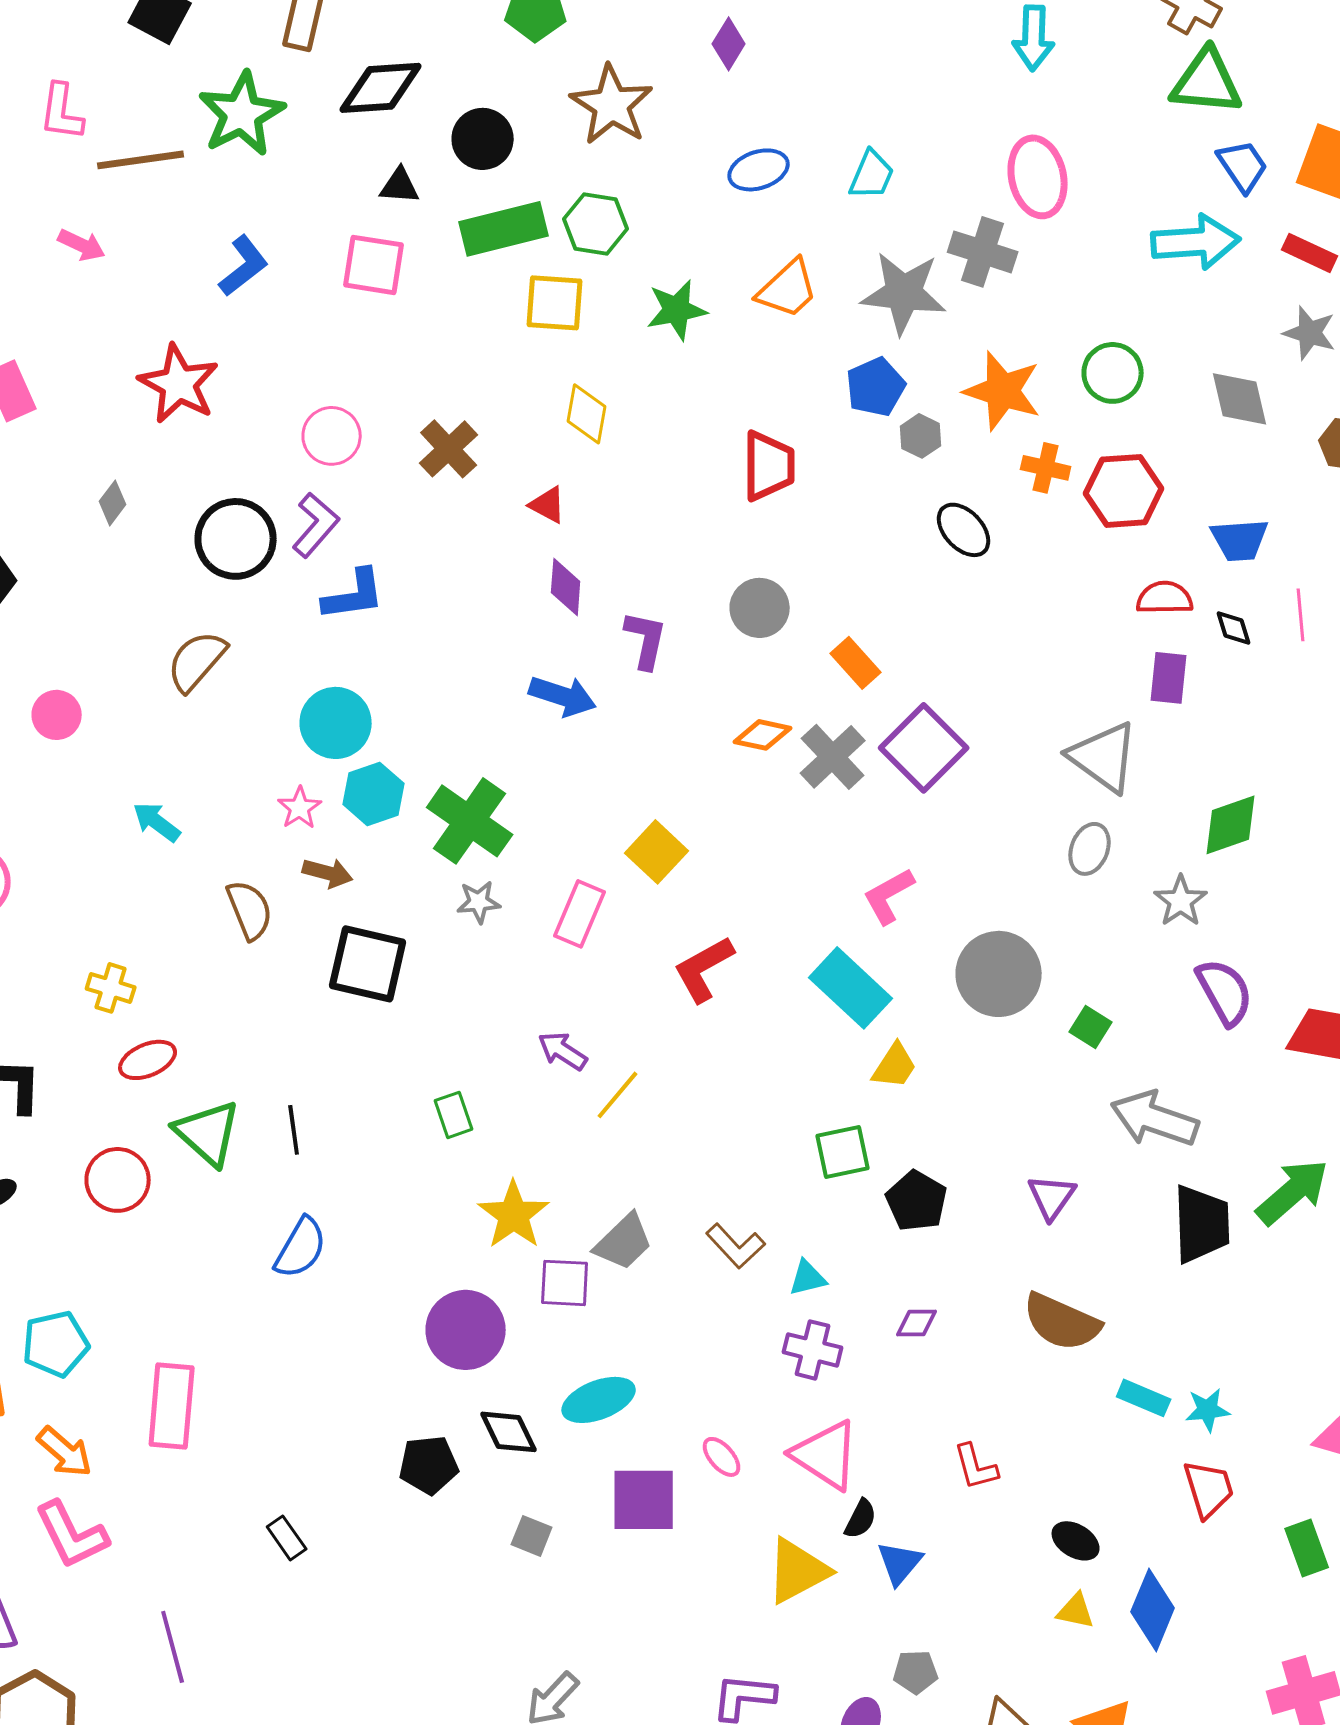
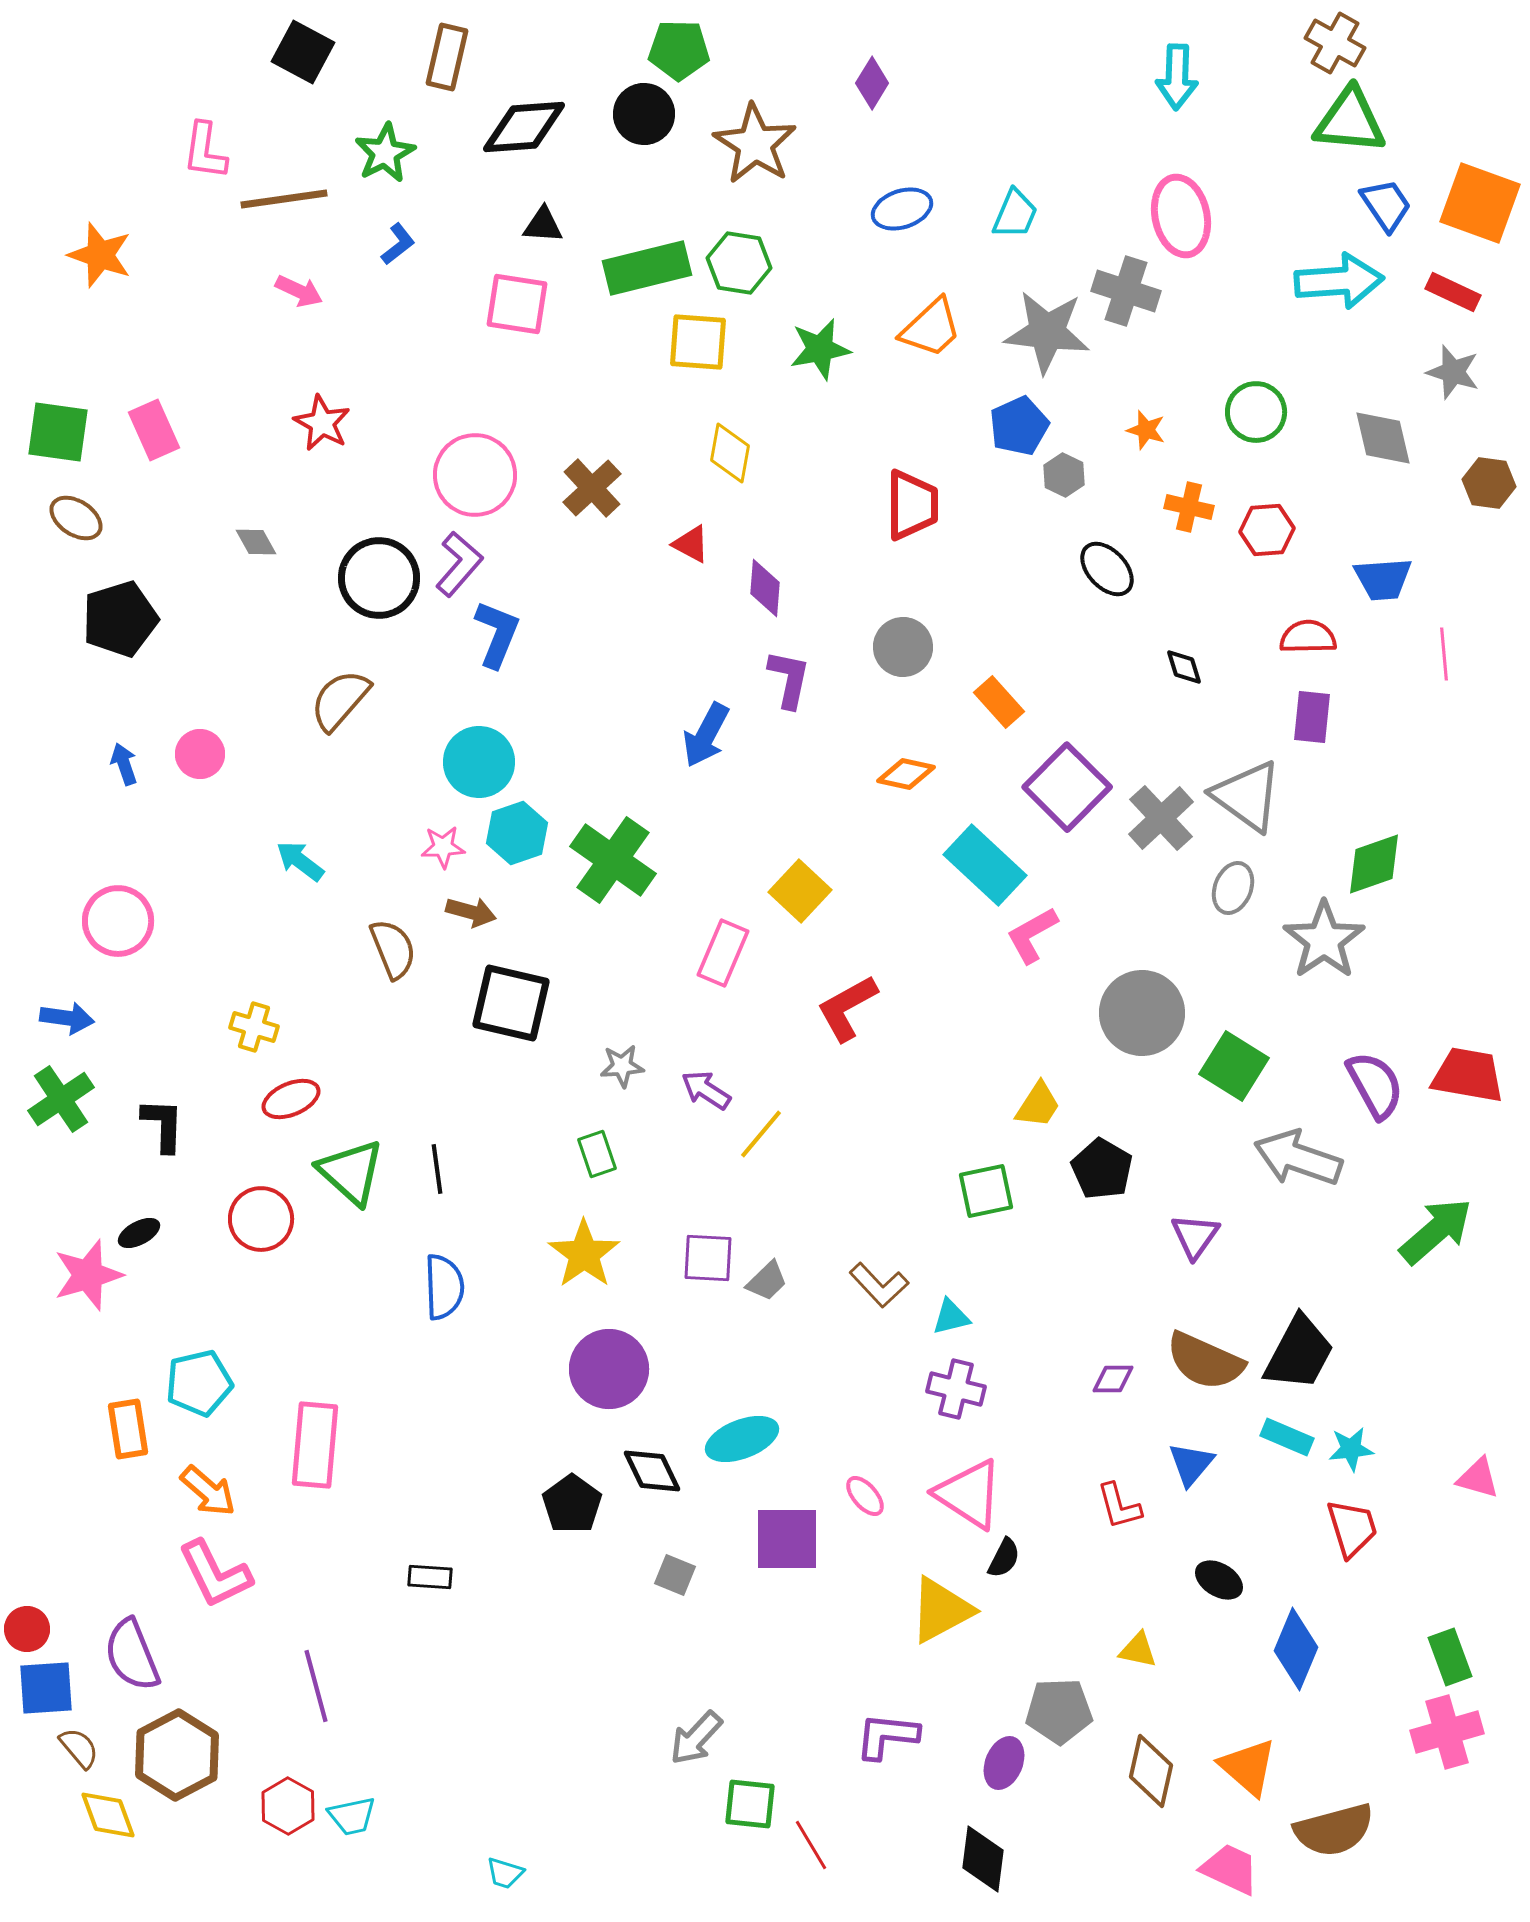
green star: (242, 114) -> (385, 153), size x0.7
black circle: (483, 139) -> (644, 114), moved
pink arrow: (82, 245) -> (299, 291), moved
blue L-shape: (244, 266) -> (398, 244), moved, size x0.7
red star: (179, 384) -> (322, 423), size x0.7
orange star: (1003, 391) -> (1146, 430), size x0.5
pink circle: (332, 436) -> (475, 475), size x1.4
red hexagon: (1124, 491) -> (1267, 530), size x0.7
gray diamond: (113, 503) -> (256, 542), turned -66
purple diamond: (566, 587) -> (765, 588), moved
blue L-shape: (354, 595) -> (497, 634), turned -60
black diamond: (1234, 628) -> (1184, 667), moved
blue arrow: (563, 696) -> (706, 735), turned 100
gray cross: (833, 757) -> (1161, 818), moved
pink star: (300, 808) -> (443, 847), turned 30
gray star: (1181, 901) -> (1324, 940), size x1.5
gray star: (479, 902) -> (622, 1066), moved
cyan rectangle: (851, 988) -> (985, 865), moved
purple semicircle: (1225, 992) -> (1375, 1085), moved
green square: (1091, 1027) -> (1234, 1066), size x1.6
black pentagon: (917, 1201) -> (1102, 1169), moved
yellow star: (514, 1215) -> (584, 1254), moved
black trapezoid: (1202, 1224) -> (1299, 1353), moved, turned 30
gray trapezoid: (624, 1242) -> (767, 1281), size x0.7
blue semicircle: (301, 1248) -> (444, 1287), turned -32
purple square: (565, 1283) -> (708, 1258), moved
purple diamond: (917, 1323) -> (1113, 1379), moved
black pentagon: (429, 1465) -> (572, 1504), turned -30
black rectangle: (287, 1538) -> (430, 1577), turned -51
green rectangle: (1307, 1548) -> (1450, 1657), moved
blue triangle: (900, 1563) -> (1191, 1464), moved
yellow triangle: (1076, 1611) -> (1138, 1650), moved
gray pentagon: (916, 1672) -> (1059, 1711), size x1.5

